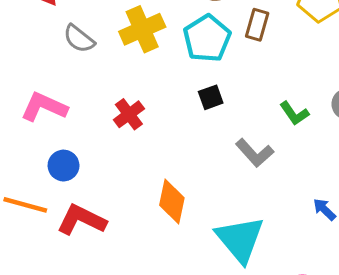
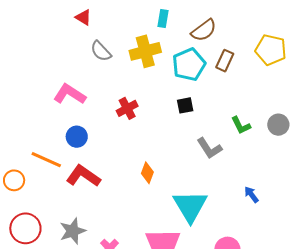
orange diamond: (172, 201) -> (147, 173), size x0.7

